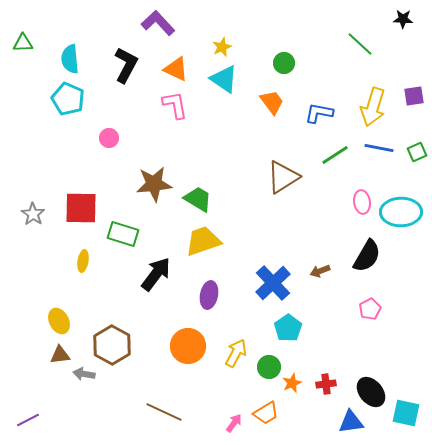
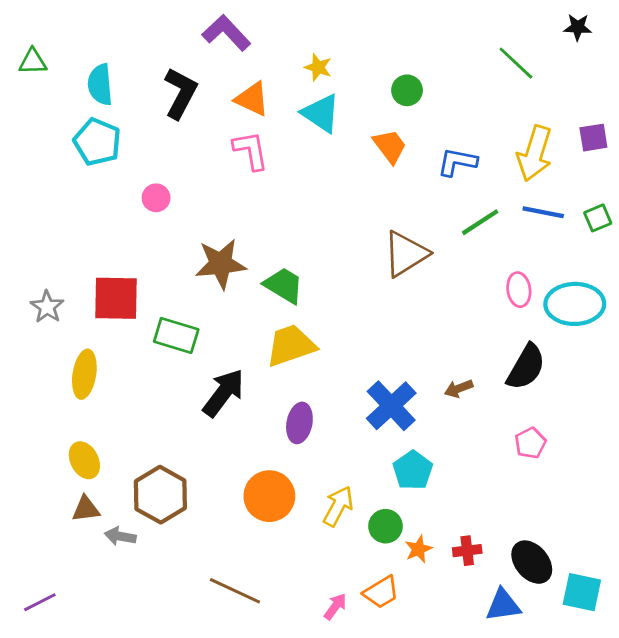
yellow star: (222, 47) -> (318, 67), turned -30
yellow ellipse: (83, 261) -> (84, 374), moved, size x1.5

